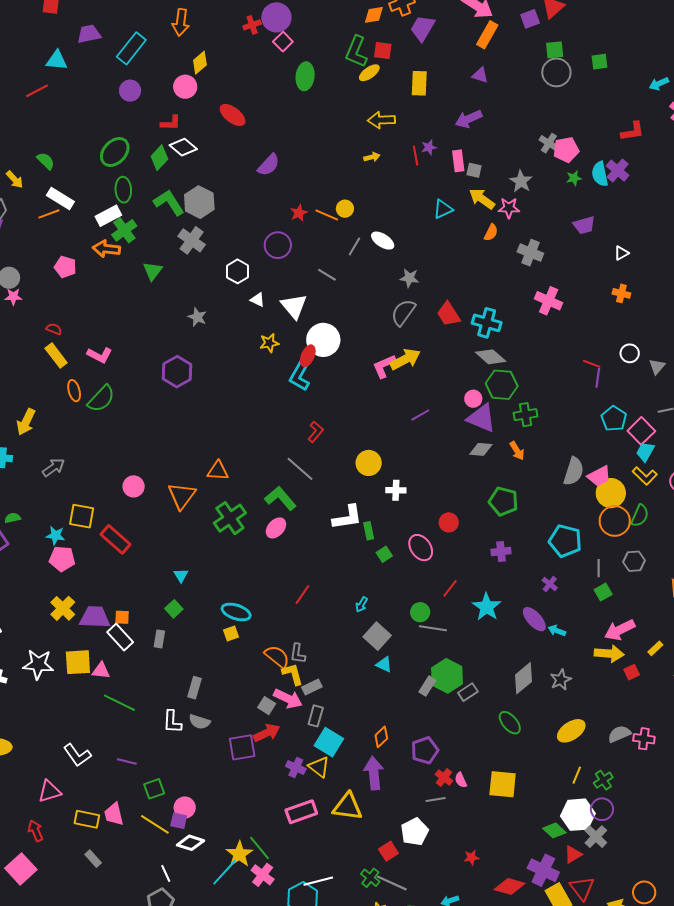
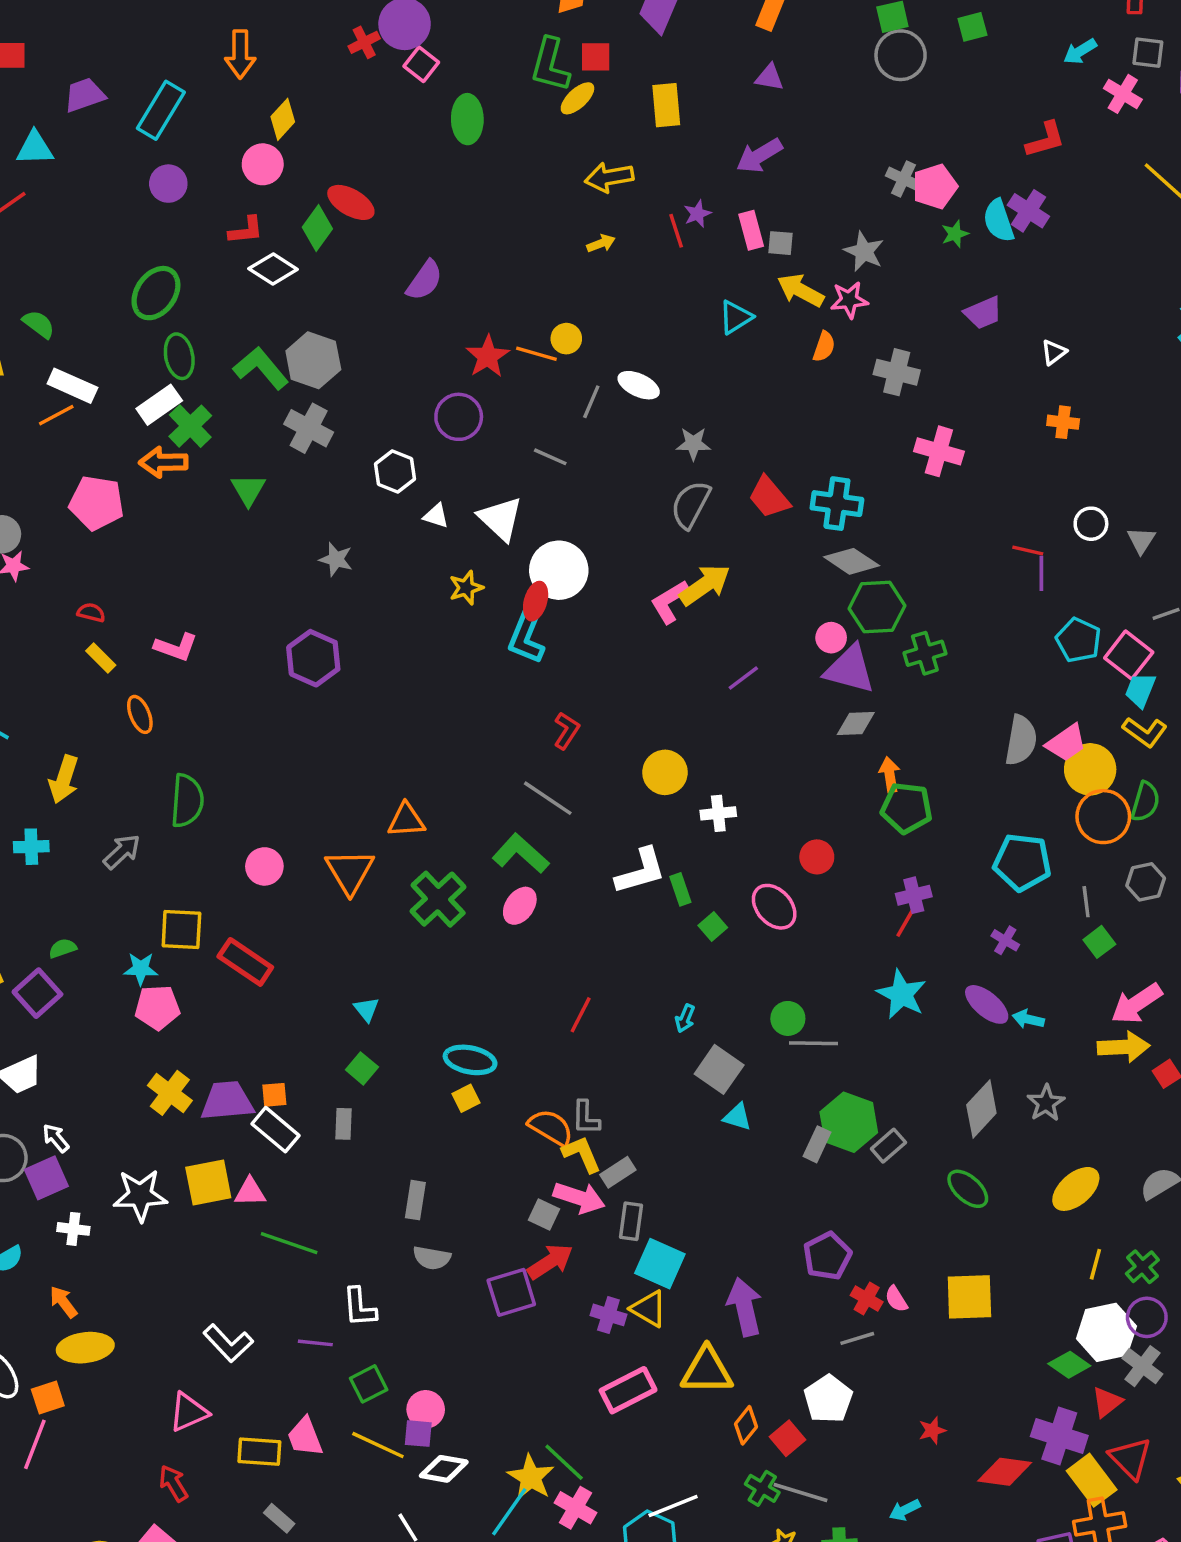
green diamond: (159, 158) -> (317, 228), moved
red star: (299, 213) -> (488, 356), size x1.4
pink pentagon: (65, 267) -> (97, 503), size x1.4
yellow rectangle: (56, 356) -> (101, 658), size x0.7
green semicircle: (101, 399) -> (187, 801), moved, turned -32
orange arrow: (517, 451) -> (890, 775), moved, turned -150
red line: (450, 588) -> (906, 921), moved
white L-shape: (172, 722) -> (359, 1307), moved
orange diamond: (381, 737) -> (746, 1425), moved

